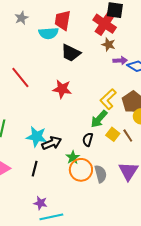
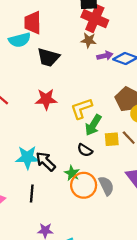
red cross: (105, 24) -> (95, 19), moved
yellow L-shape: (108, 99) -> (81, 108), moved, turned 35
yellow square: (113, 134) -> (112, 139), turned -32
black semicircle: (88, 139) -> (85, 150), turned -64
black arrow: (52, 143) -> (46, 161), turned -102

